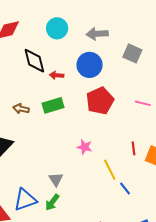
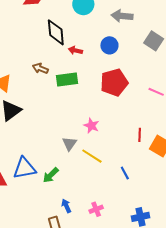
blue circle: (90, 65) -> (109, 45), size x0.7
brown arrow: (21, 109) -> (40, 68), moved
yellow line: (110, 170) -> (92, 156), moved, turned -40
gray triangle: (56, 179) -> (70, 144), moved

